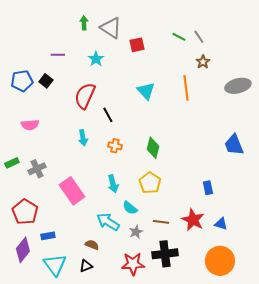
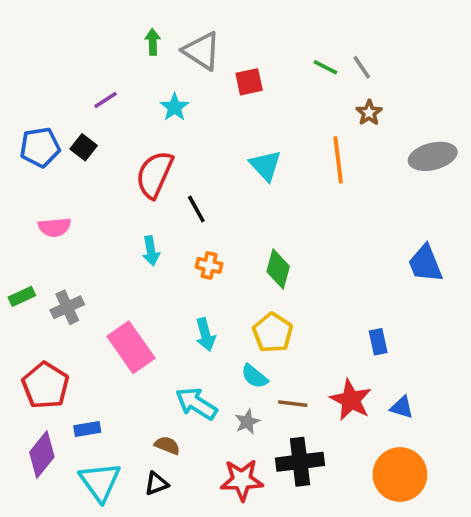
purple line: (58, 55) -> (105, 100), turned -32
cyan semicircle: (130, 208) -> (255, 376), moved

